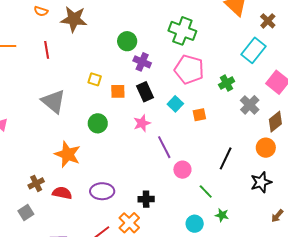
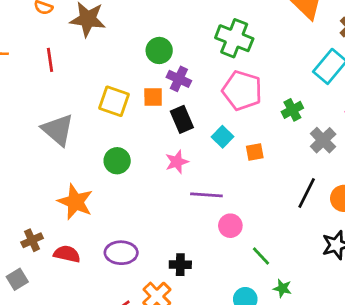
yellow square: (95, 79) -> (114, 101), size x1.6
orange square: (118, 91) -> (153, 97), moved
purple line: (164, 147) -> (206, 195), turned -60
black line: (226, 158) -> (307, 193), moved

